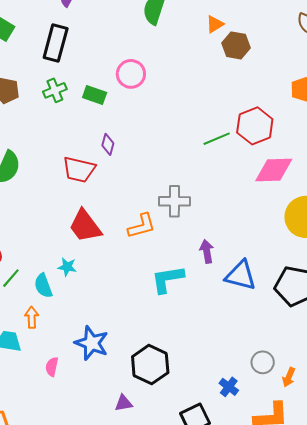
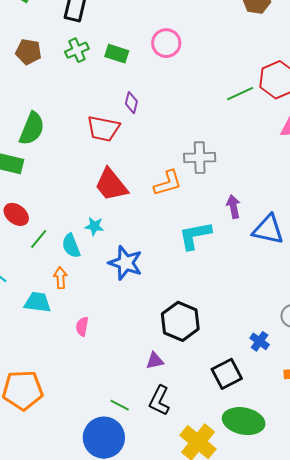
pink circle: (131, 74) -> (166, 43), moved
blue star: (92, 343) -> (125, 263), moved

